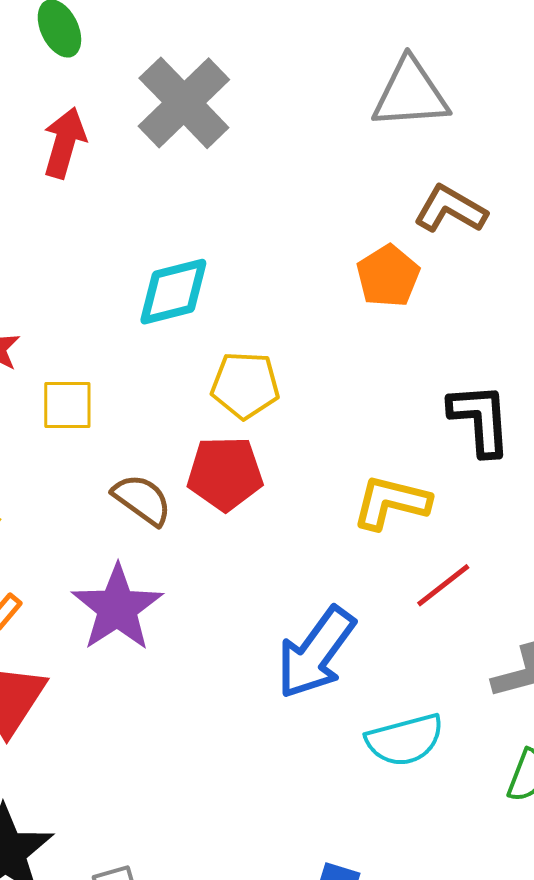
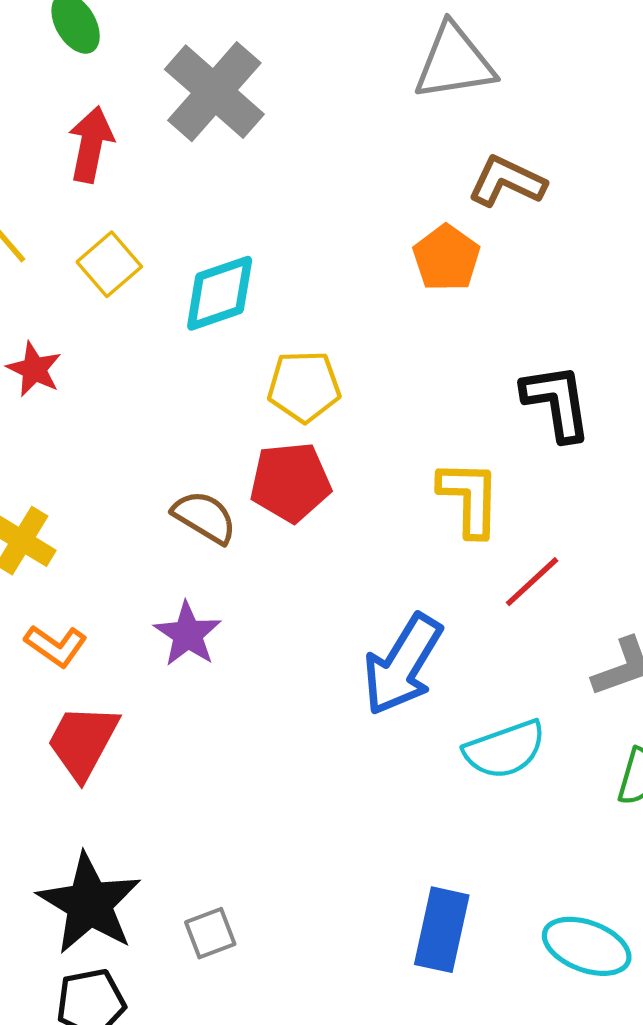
yellow square: (67, 405) -> (109, 264), moved, turned -36
yellow L-shape: (391, 502) -> (469, 498), turned 82
purple star: (117, 608) -> (188, 634), size x0.7

